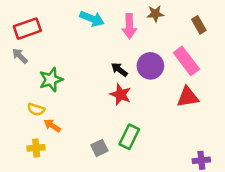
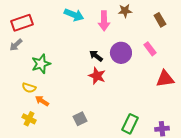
gray arrow: (20, 56) -> (16, 45), turned -88
pink rectangle: (186, 61) -> (150, 49), size x0.6
red triangle: (188, 97) -> (165, 79), moved
green rectangle: (129, 137) -> (130, 124), moved
yellow cross: (36, 148) -> (29, 119), turned 32

